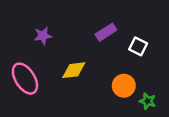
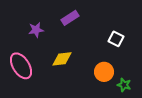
purple rectangle: (106, 32) -> (70, 18), moved

